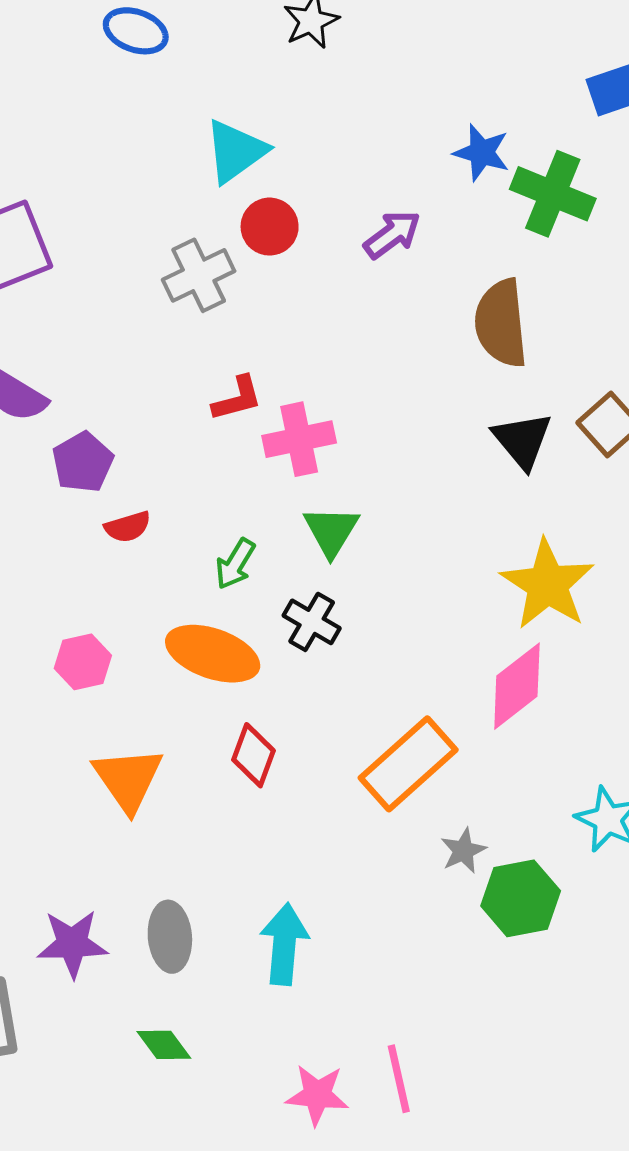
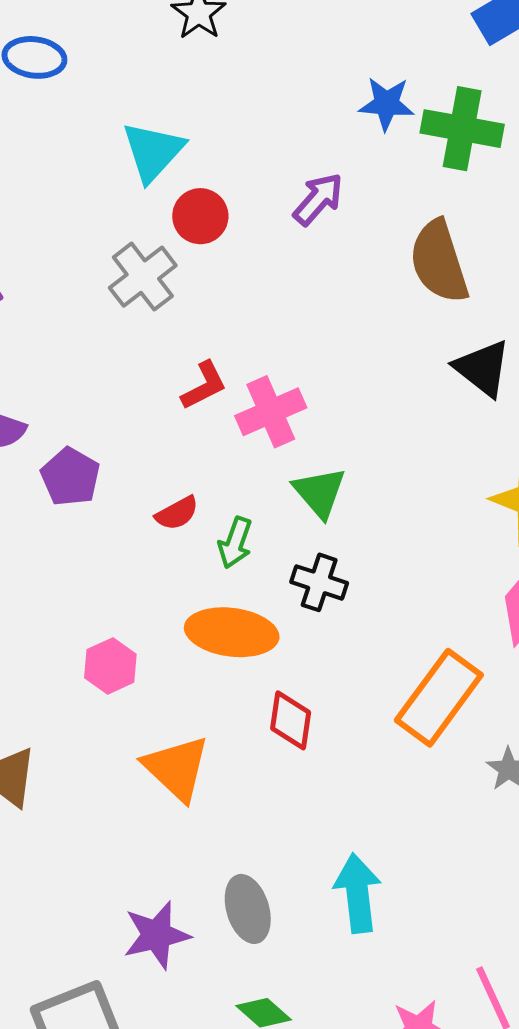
red semicircle: (128, 527) -> (177, 513), moved

